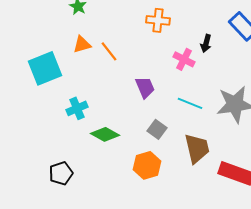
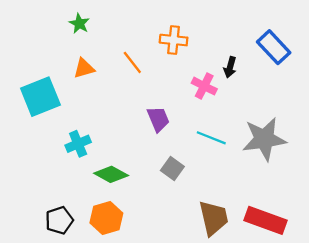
orange line: (109, 51) -> (132, 62), moved
brown trapezoid: (197, 148) -> (214, 218), moved
orange hexagon: (147, 165) -> (106, 218), moved

